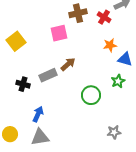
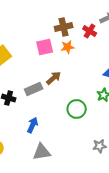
orange star: (110, 45) -> (68, 47), moved
blue arrow: (38, 114) -> (33, 125), moved
gray triangle: (40, 137) -> (42, 152), moved

